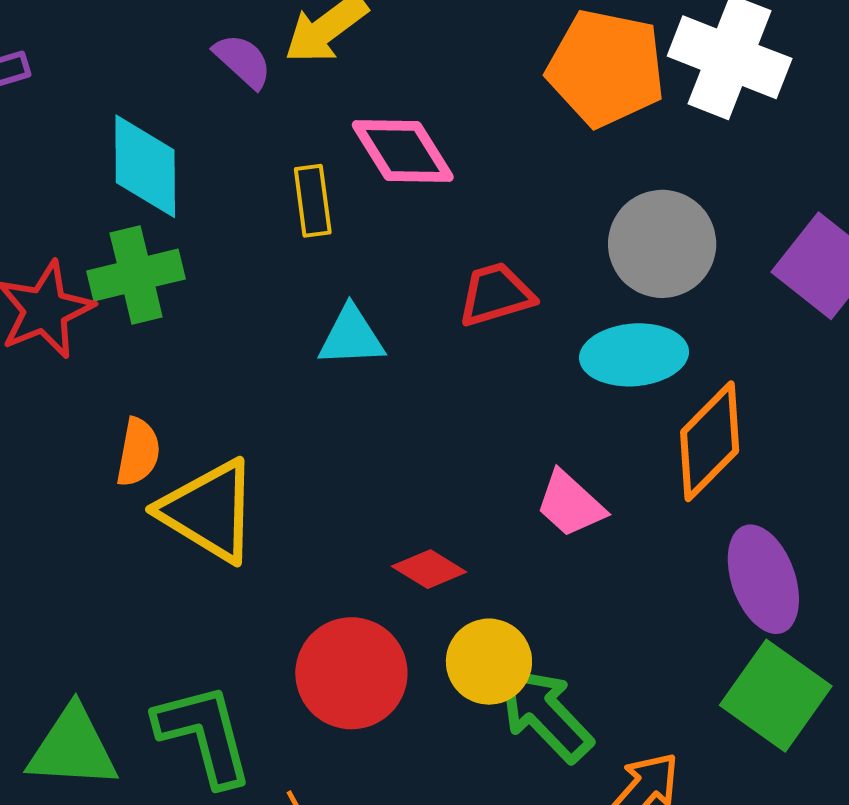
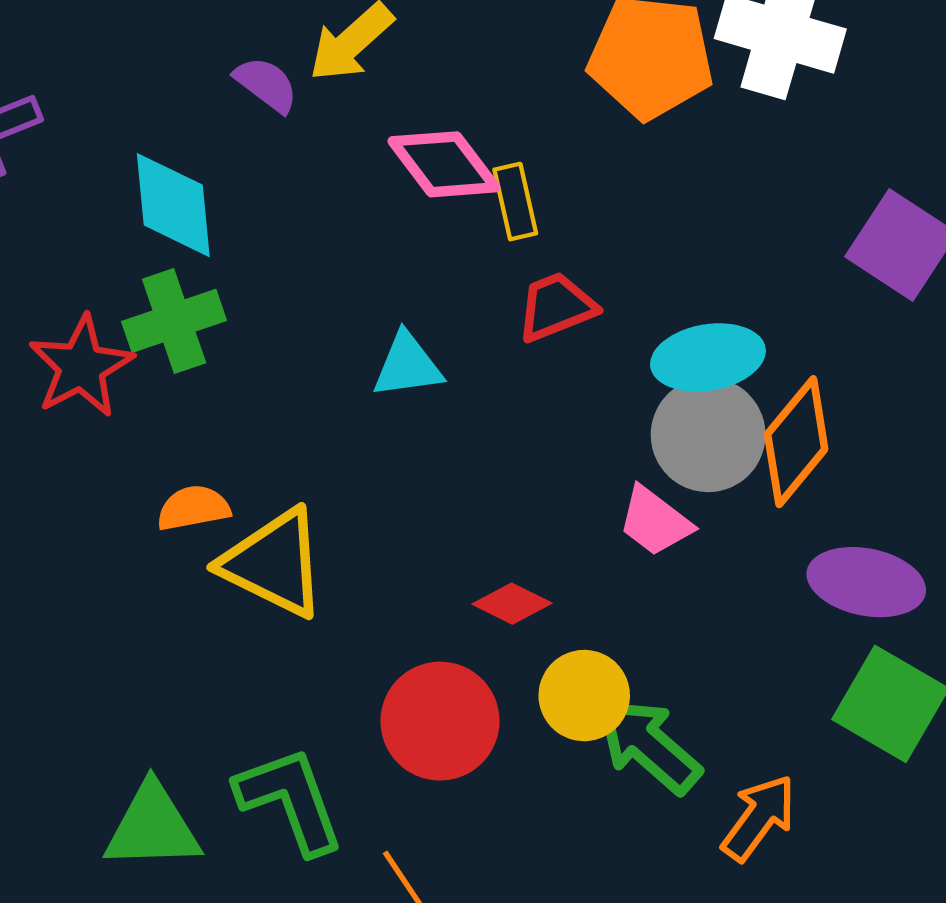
yellow rectangle: (313, 201) -> (515, 202), moved
gray circle: (662, 244) -> (708, 435), moved
orange semicircle: (138, 452) -> (193, 508), turned -106
purple ellipse: (763, 579) -> (866, 582), turned -54

